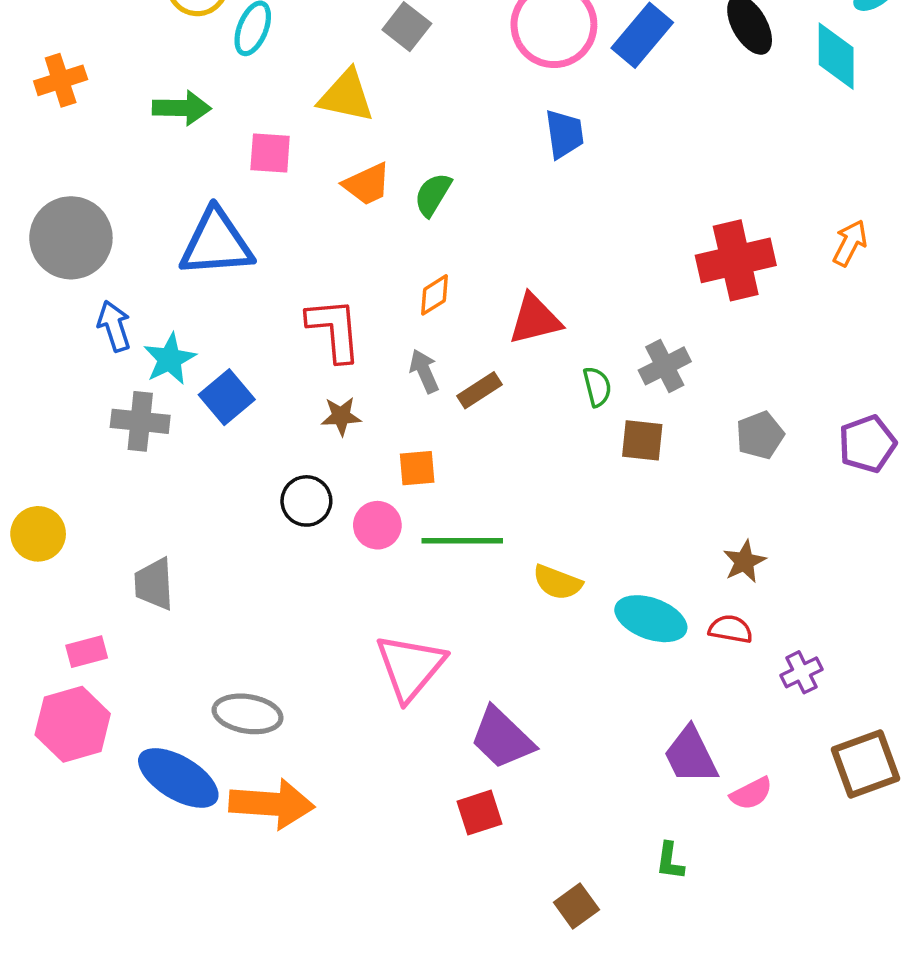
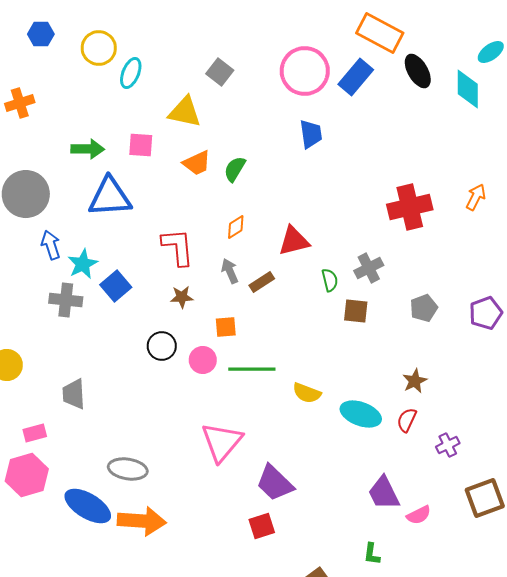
green arrow: (182, 108) -> (88, 149), moved
red semicircle: (731, 629) -> (407, 420), turned -75

